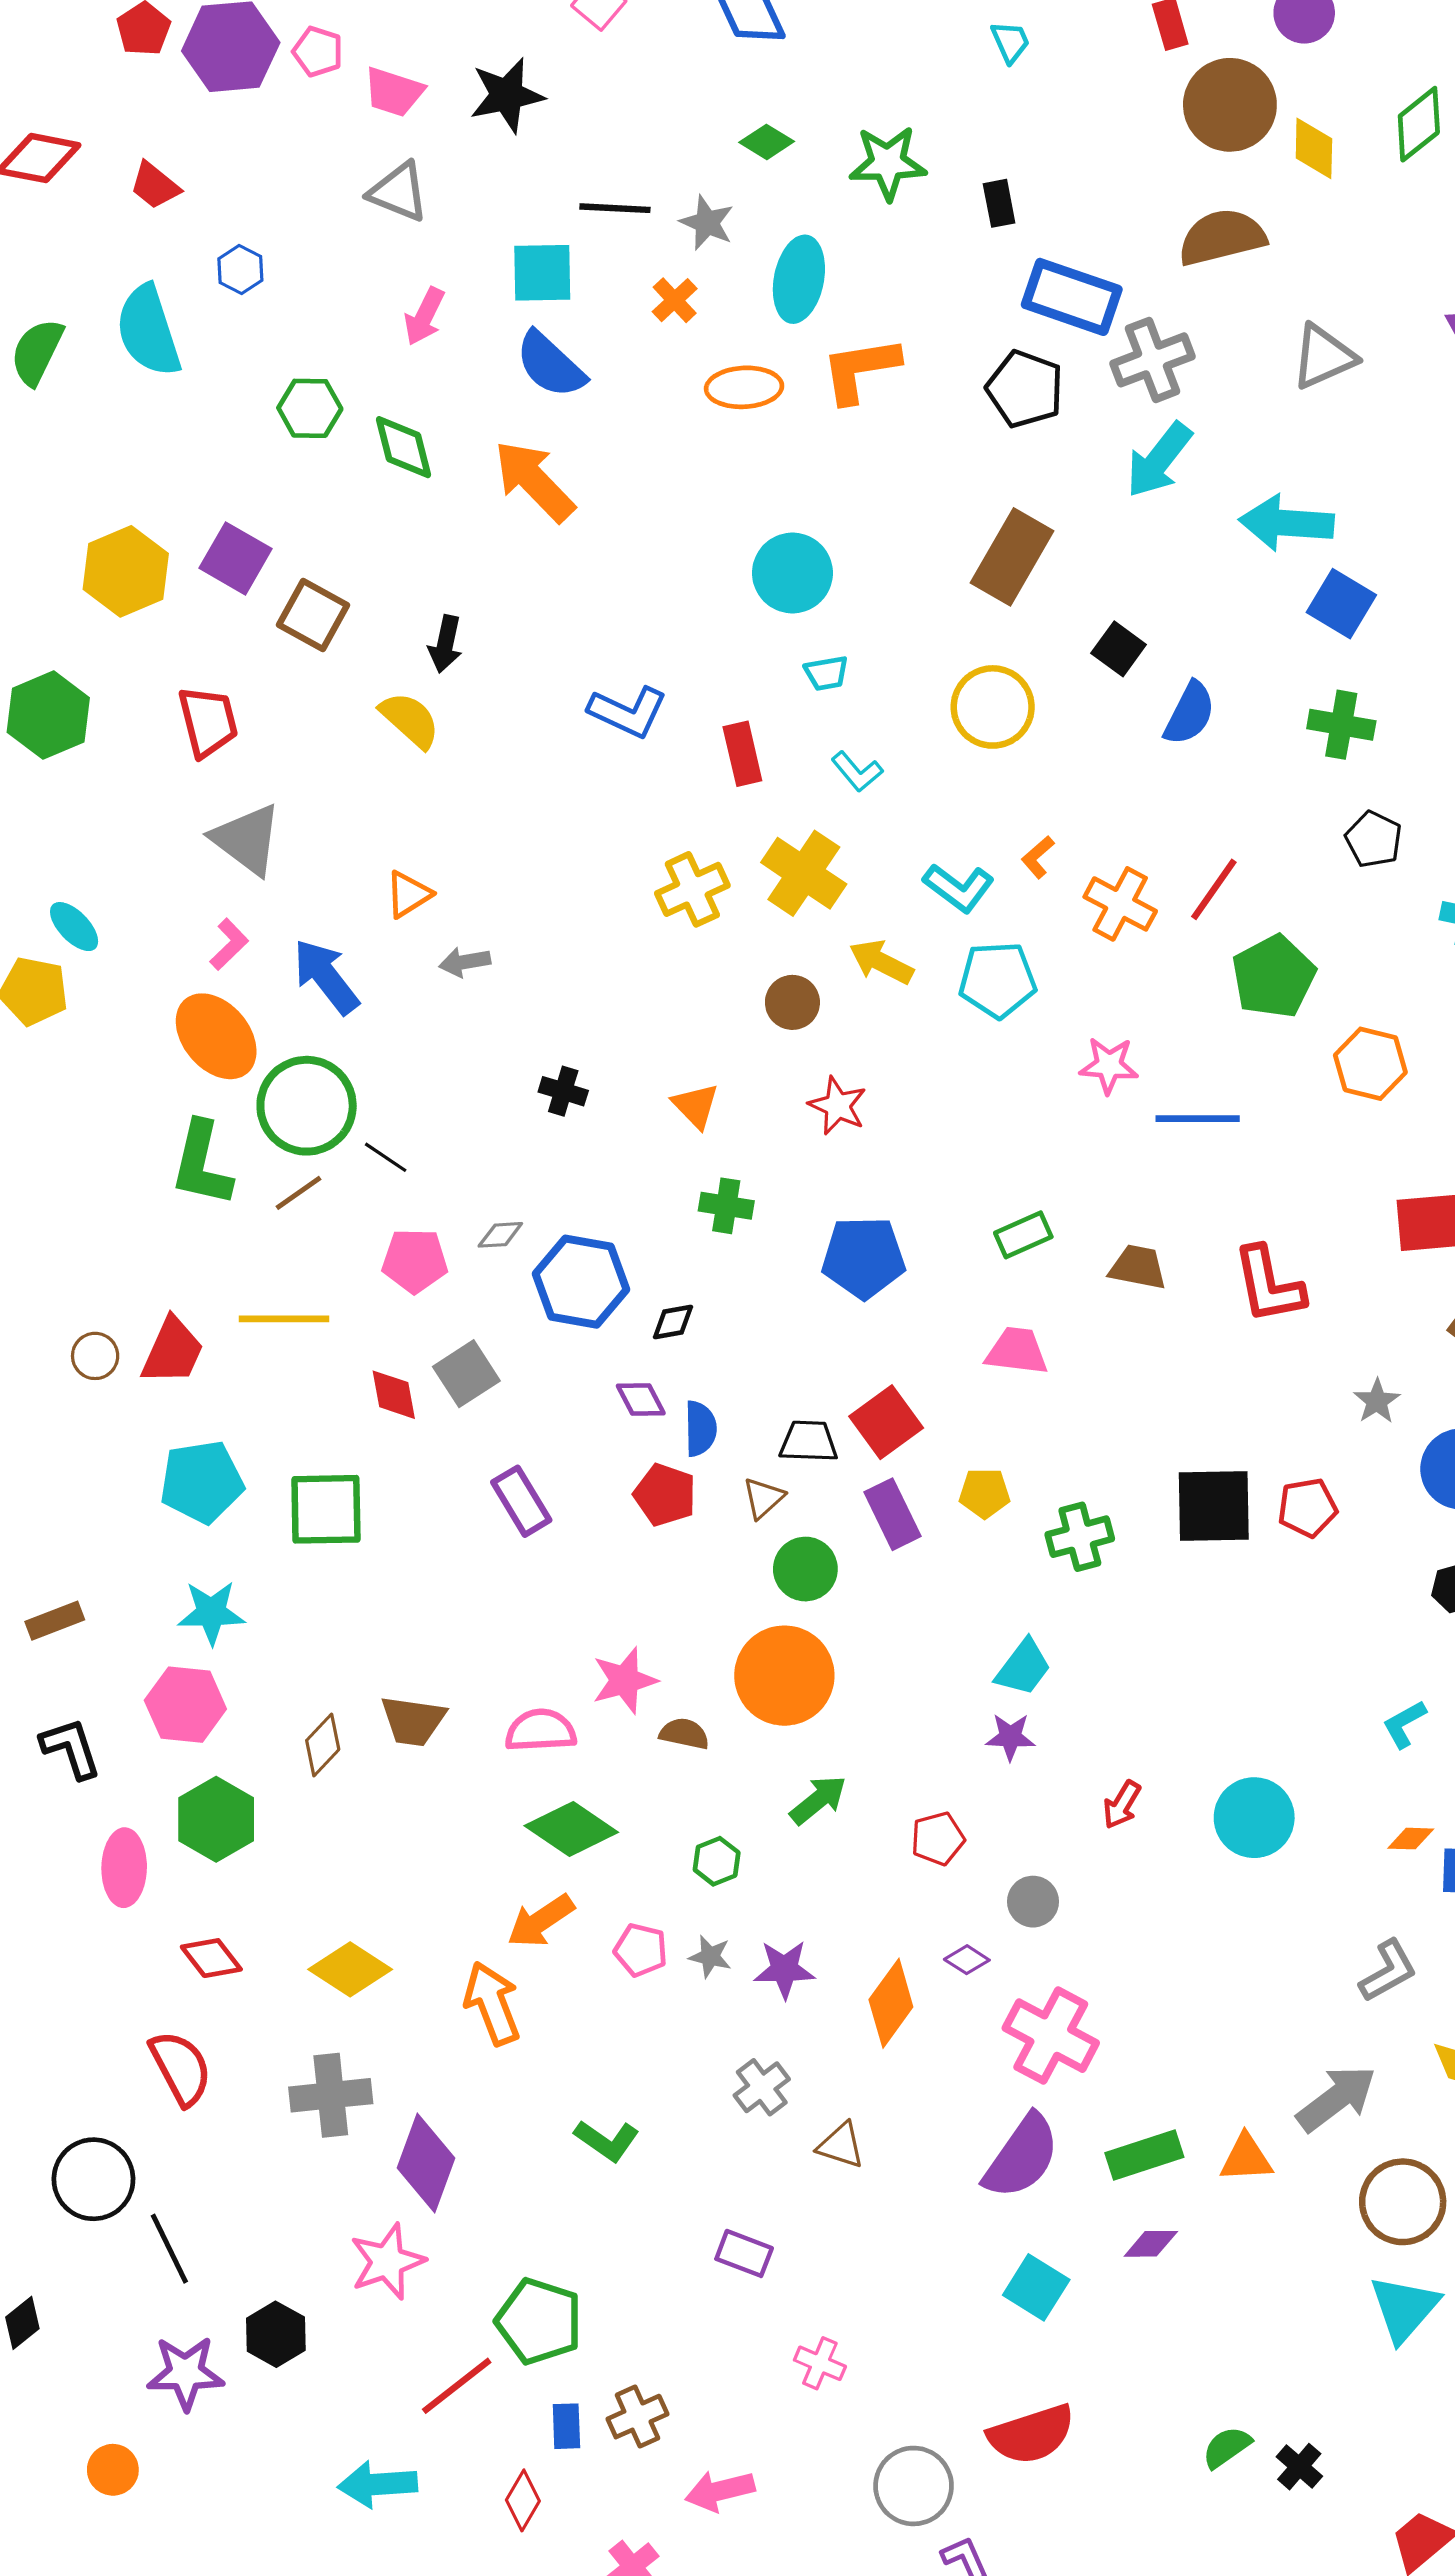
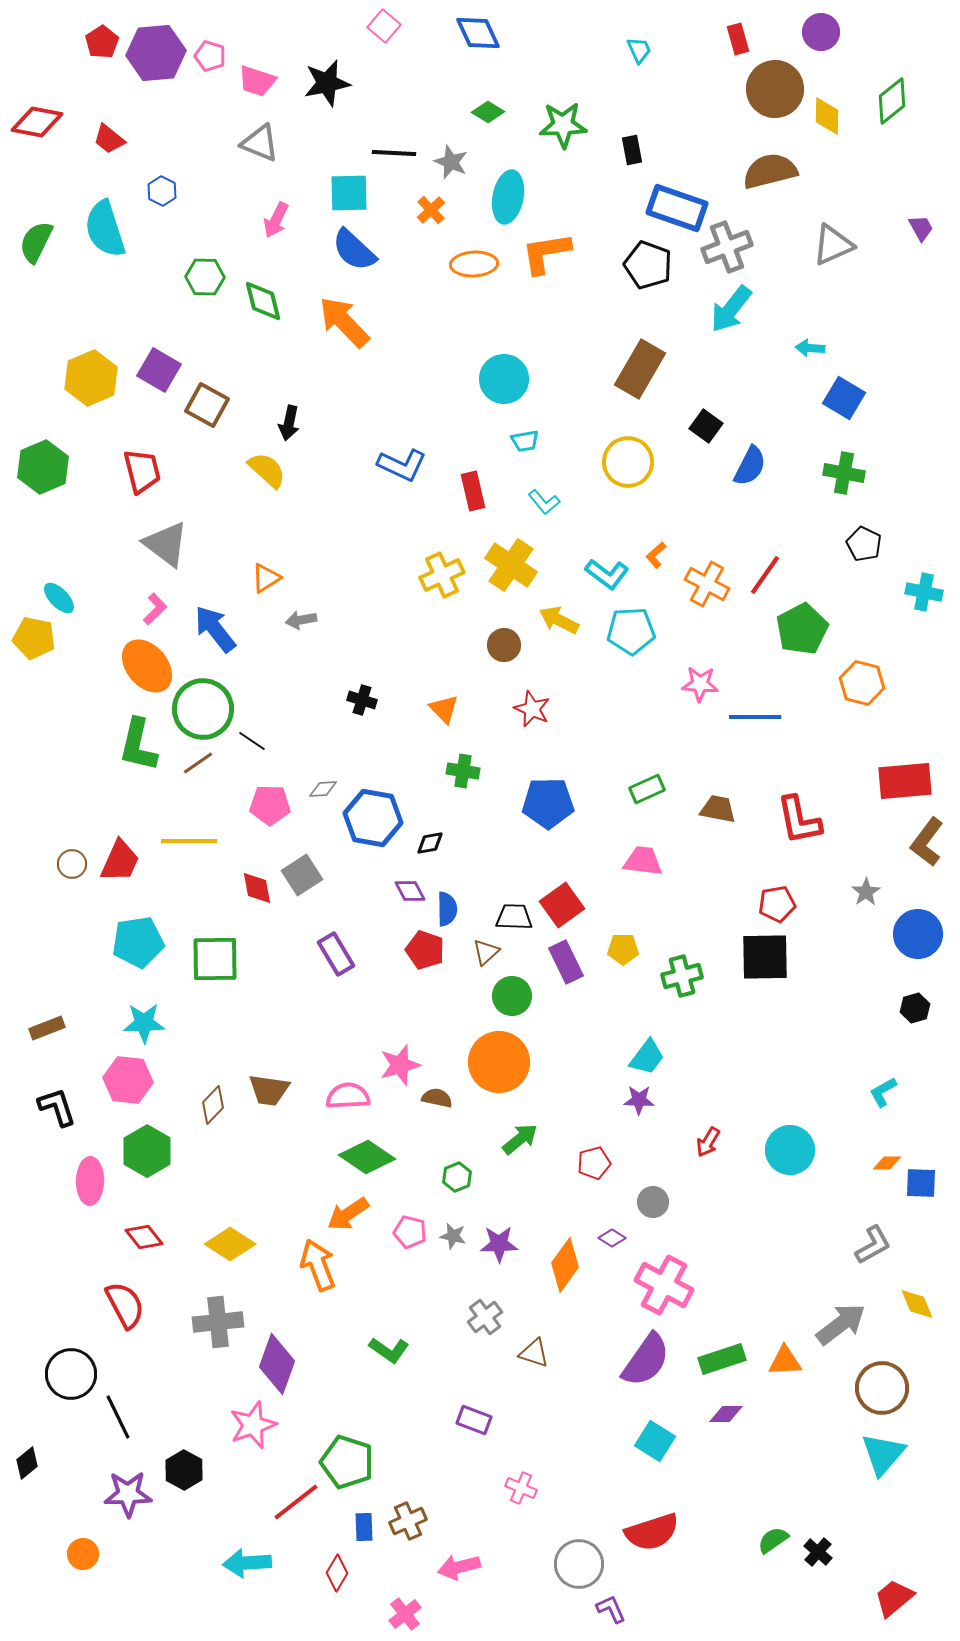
cyan arrow: (1286, 523) -> (810, 348), size x0.5
red pentagon: (1307, 1508) -> (777, 904), moved

